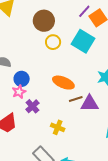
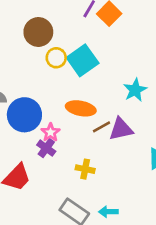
cyan square: (83, 41) -> (83, 60), moved, turned 35
blue circle: (22, 79) -> (24, 115), size x1.6
pink star: (19, 92) -> (51, 132), moved

